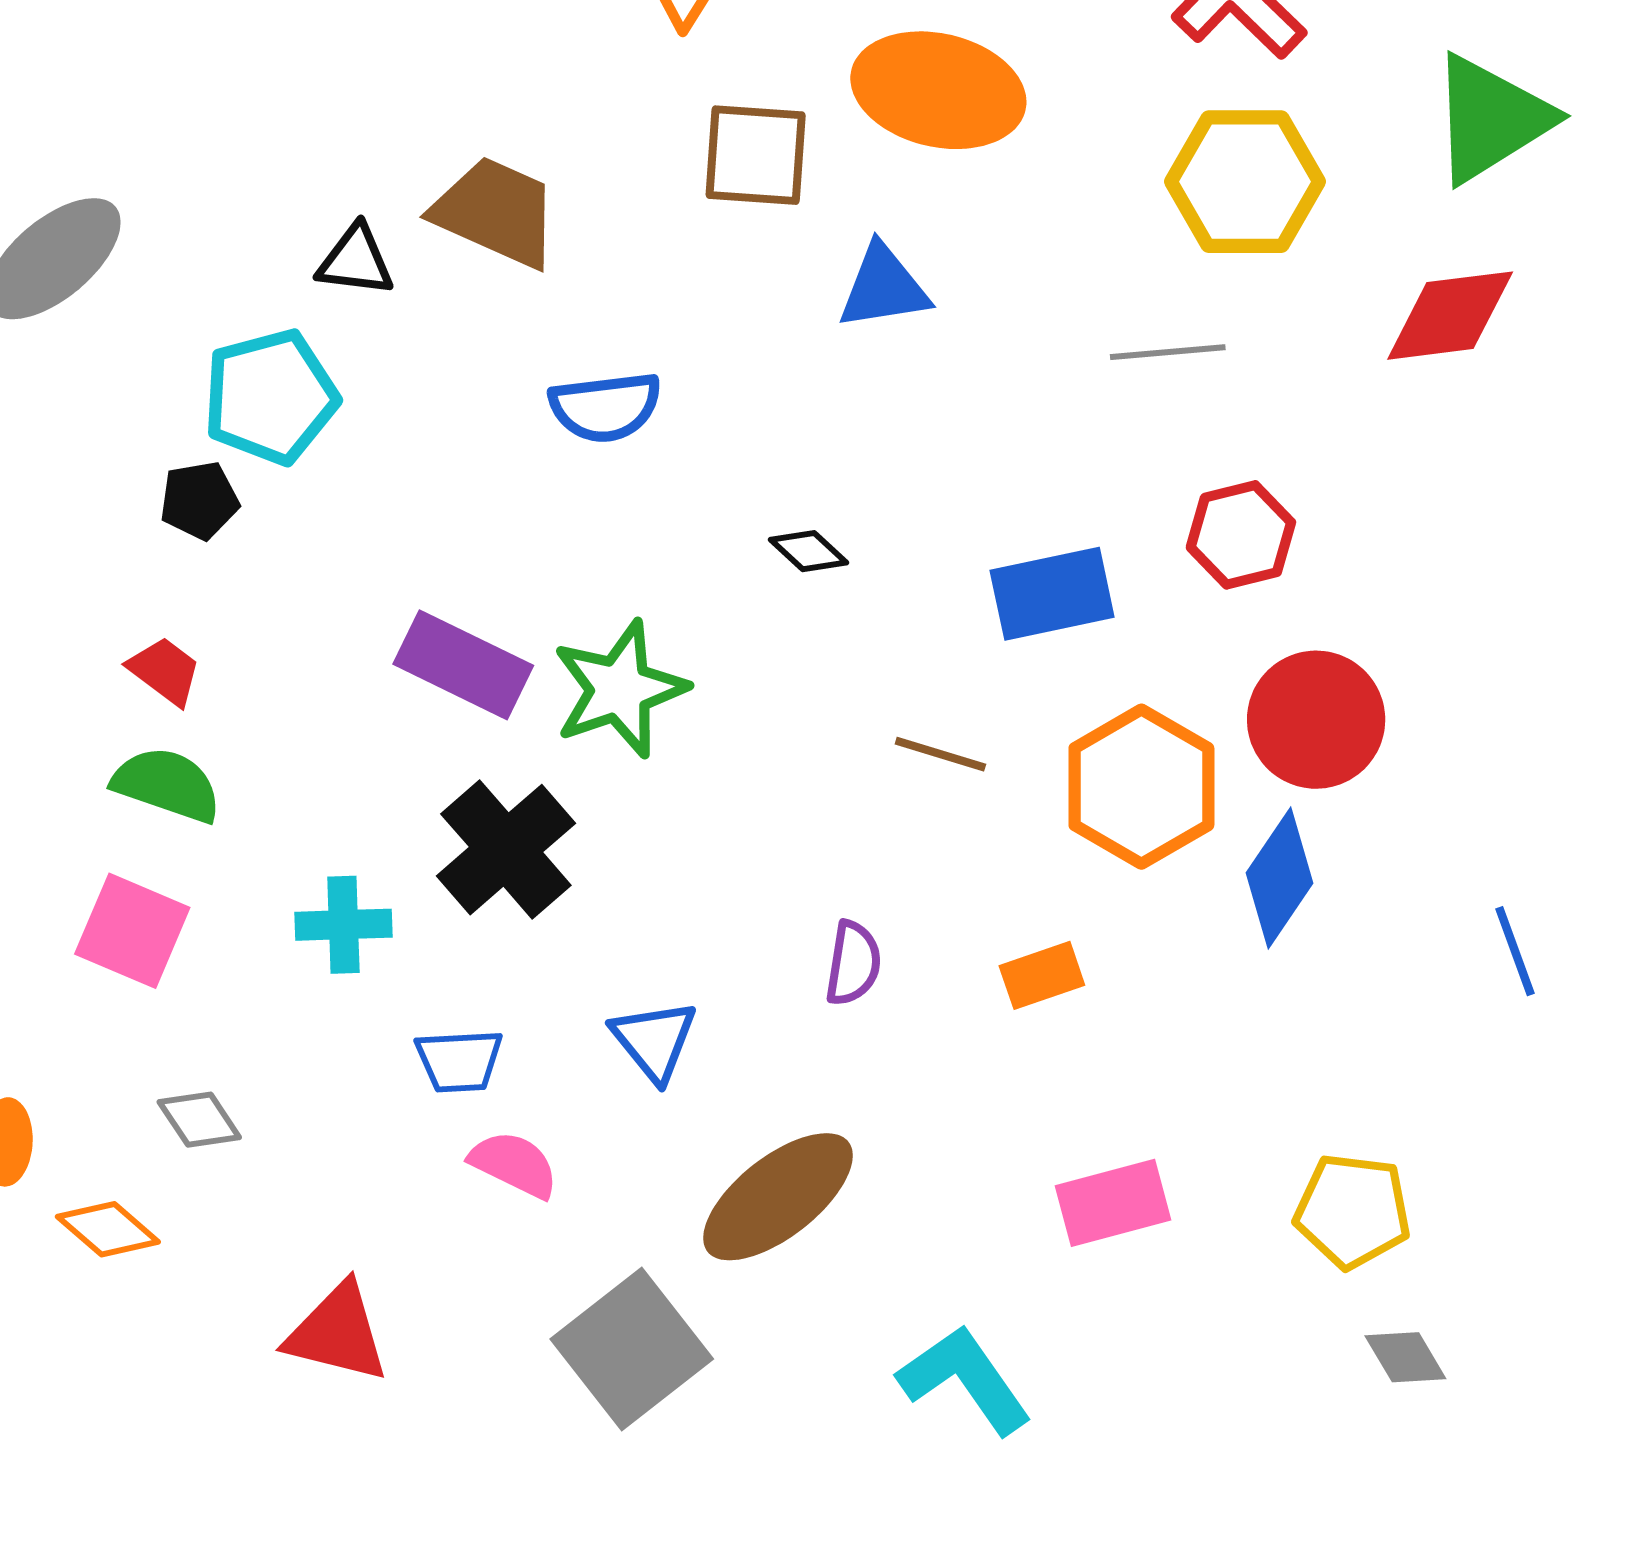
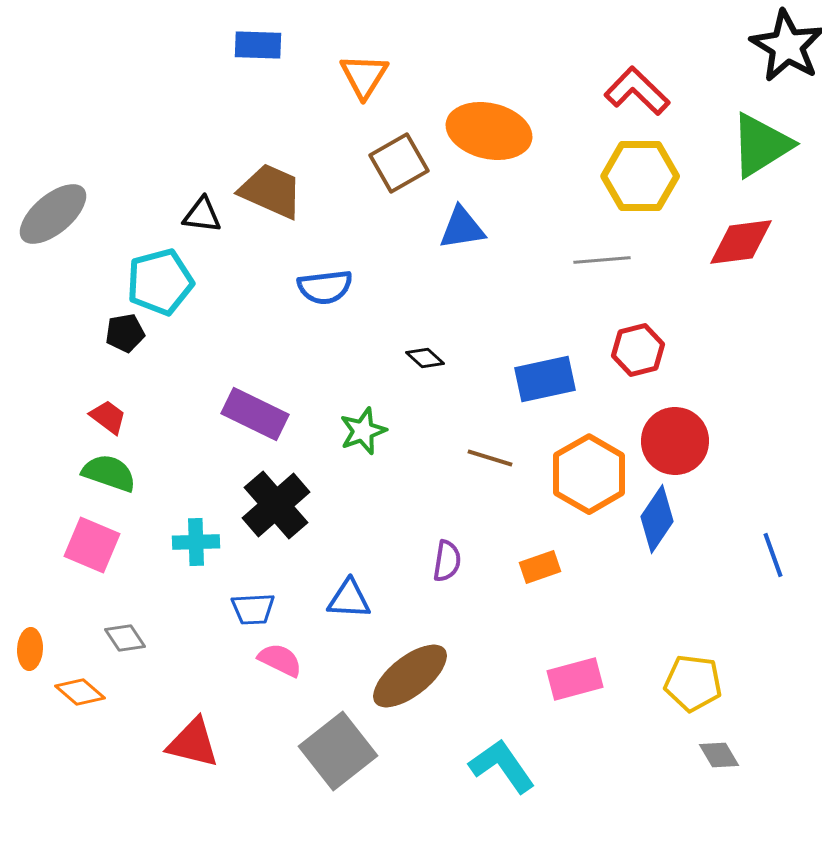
brown square: (756, 155) -> (399, 163), turned -34
green star: (620, 689) -> (363, 431), moved, size x0.7
blue triangle: (654, 1040) -> (349, 599), turned -48

